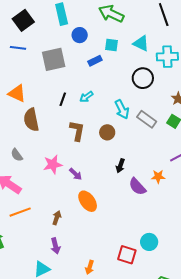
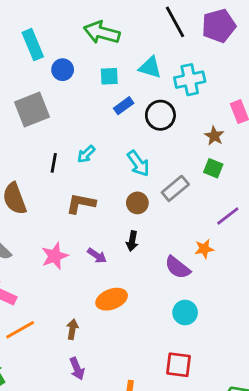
blue rectangle: (95, 61) -> (124, 106), moved
gray rectangle: (147, 119) -> (175, 188), moved, turned -66
brown L-shape: (77, 131) -> (81, 204), turned -80
brown circle: (107, 132) -> (137, 203), moved
black arrow: (120, 166) -> (132, 241), moved
purple arrow: (76, 174) -> (97, 256), moved
orange ellipse: (88, 201) -> (112, 299), turned -65
cyan circle: (149, 242) -> (185, 313), moved

